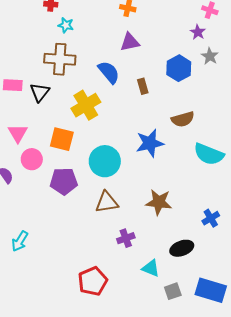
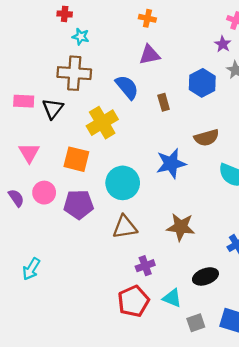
pink circle: (32, 159) -> (44, 193), moved
red pentagon: (93, 281) -> (133, 301), moved

